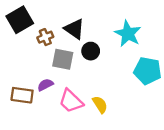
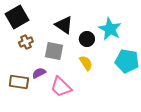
brown cross: (45, 37) -> (26, 42), moved
black circle: (91, 51) -> (87, 39), moved
yellow semicircle: (100, 105) -> (86, 63), moved

